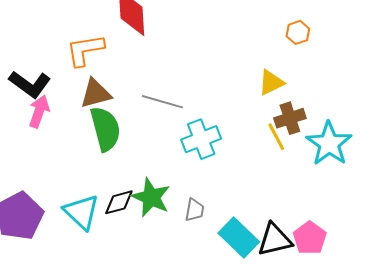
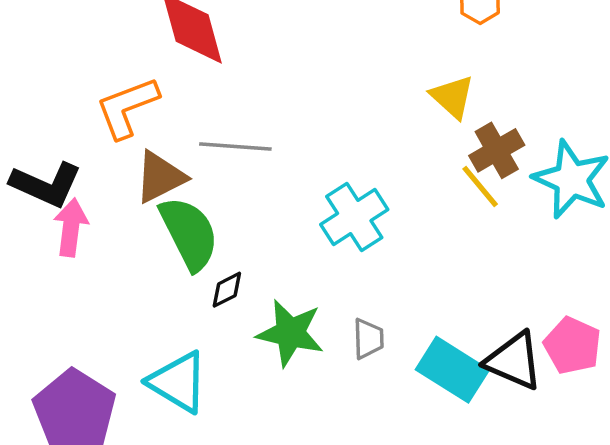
yellow triangle: (271, 83) -> (452, 97), turned -40
gray line: (162, 102) -> (235, 147), moved
black diamond: (119, 202) -> (227, 290), moved, size x0.7
black triangle: (275, 240) -> (514, 361), turned 48

